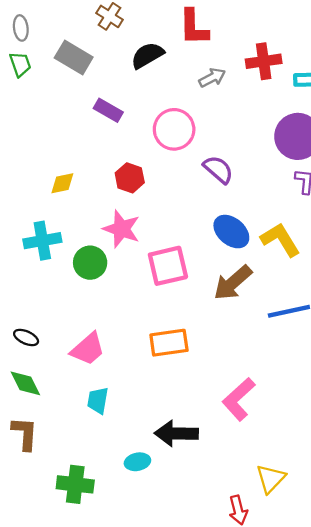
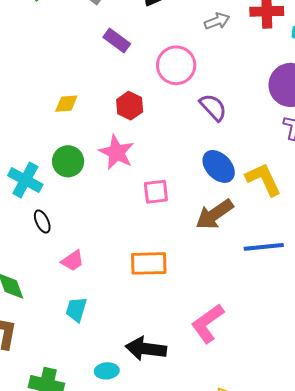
cyan cross: (42, 241) -> (25, 180), moved, turned 32
green circle: (90, 263) -> (68, 161), moved
pink square: (168, 266) -> (156, 192), size x0.7
black ellipse: (26, 337) -> (42, 222), moved, turned 35
pink trapezoid: (88, 349) -> (72, 261), size x0.7

